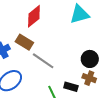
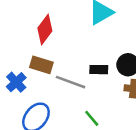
black rectangle: (71, 87) -> (99, 70), moved

